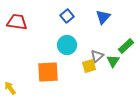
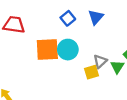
blue triangle: (103, 17) -> (96, 17), moved
orange square: (48, 72) -> (47, 50), moved

